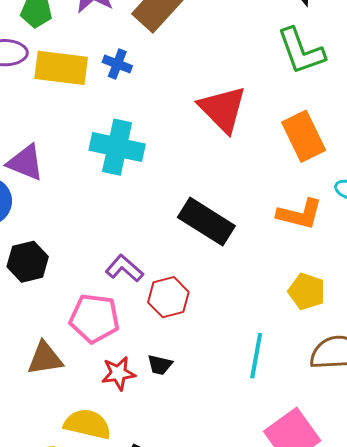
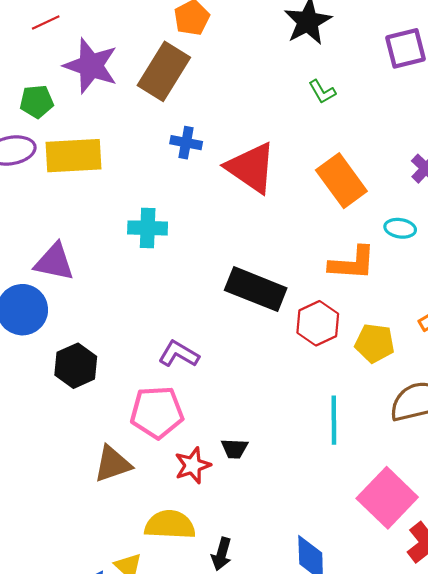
green L-shape: (301, 51) -> (322, 92), size x0.5
blue cross: (117, 64) -> (186, 143), moved
cyan cross: (117, 147) -> (148, 228), size x0.7
red hexagon: (168, 297) -> (318, 323), moved

